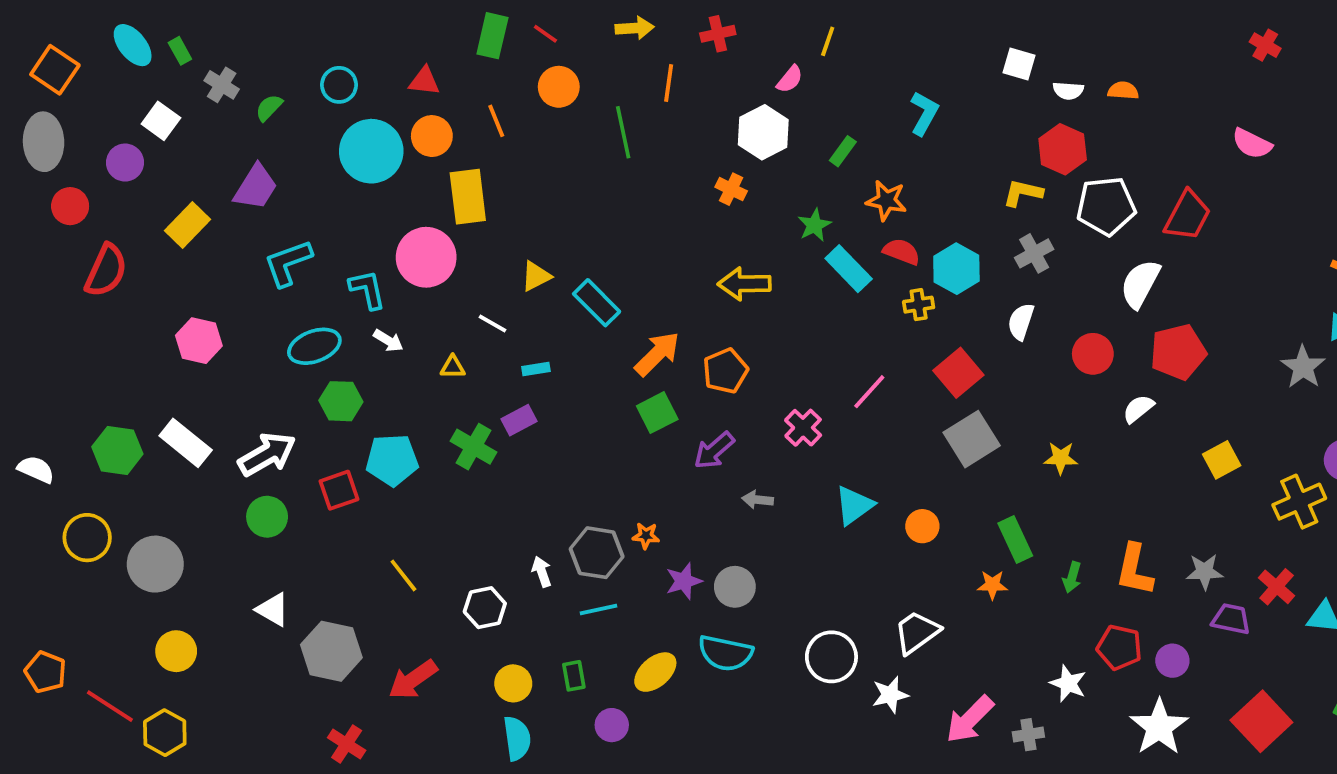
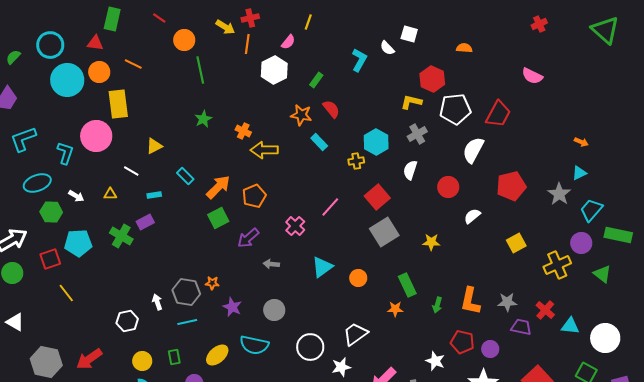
yellow arrow: (634, 28) -> (225, 27), moved, turned 36
green rectangle: (492, 36) -> (112, 19), moved
red cross: (1265, 45) -> (539, 24), turned 35
orange line: (669, 83) -> (247, 44), moved
cyan circle: (339, 85) -> (50, 45), size x1.4
orange circle: (559, 87) -> (184, 40), moved
white semicircle: (1068, 91) -> (387, 48), moved, turned 42
orange line: (496, 121) -> (133, 64), turned -42
orange cross: (731, 189) -> (243, 131), moved
orange star: (886, 200) -> (301, 115), moved
green star: (814, 225) -> (203, 119), moved
red semicircle: (902, 252) -> (331, 109), moved, turned 30
cyan rectangle: (849, 269) -> (319, 142), size x0.7
cyan L-shape: (367, 289) -> (65, 153), turned 30
cyan rectangle: (597, 303) -> (185, 176), moved, size x0.7
white arrow: (388, 341) -> (76, 196), moved
red pentagon: (1178, 352) -> (511, 186), moved
yellow line: (403, 575) -> (66, 293), moved
purple star: (684, 581) -> (232, 307), turned -30
gray circle: (735, 587) -> (274, 310), moved
gray hexagon: (331, 651) -> (46, 362), moved

